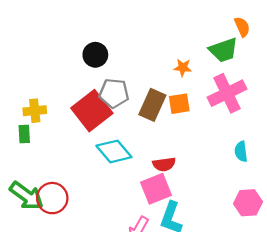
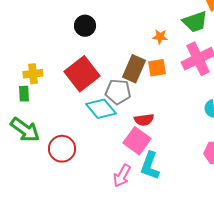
gray pentagon: (114, 93) -> (118, 92), moved
pink square: (156, 189) -> (137, 141), turned -32
green arrow: (27, 196) -> (25, 130), moved
red circle: (52, 198) -> (62, 149), moved

